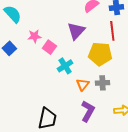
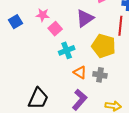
orange triangle: (83, 85) -> (80, 72), turned -48

